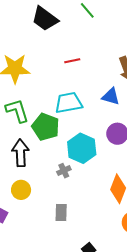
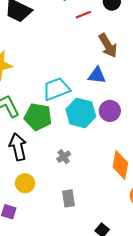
red line: (72, 61) -> (83, 15), moved
cyan hexagon: (82, 148) -> (81, 113), moved

